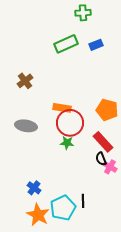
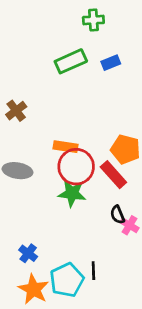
red rectangle: (103, 142) -> (113, 175), moved
green star: (67, 143) -> (72, 193), size x1.5

